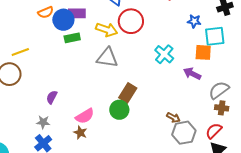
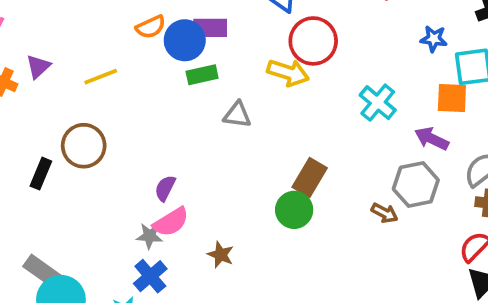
yellow arrow: (107, 30) -> (288, 73), moved
yellow line: (20, 52) -> (101, 77), moved
gray triangle: (107, 58) -> (237, 115), moved, size x0.7
pink semicircle: (85, 116) -> (171, 222), moved
brown arrow: (173, 118) -> (385, 213), moved
gray hexagon: (184, 133) -> (416, 185), moved

